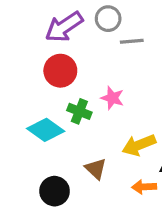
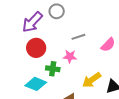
gray line: (132, 41) -> (78, 37), moved

